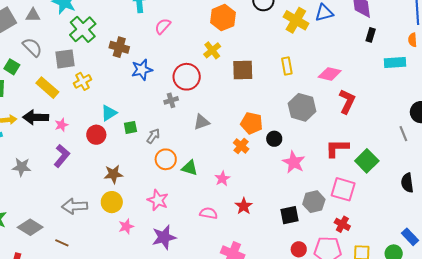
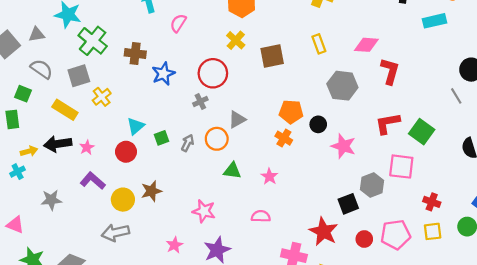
purple L-shape: (62, 156) -> (93, 181), turned -80
orange circle: (166, 159) -> (217, 139), moved
yellow circle: (112, 202) -> (123, 200), moved
red star: (244, 206) -> (324, 232), moved, size x1.5
red cross: (342, 224) -> (432, 202), moved

